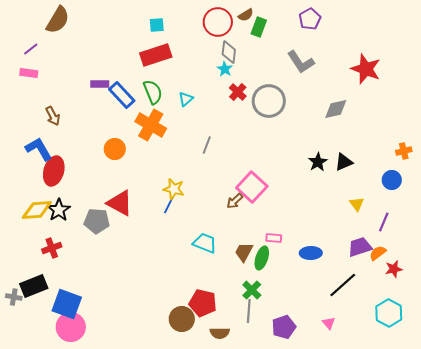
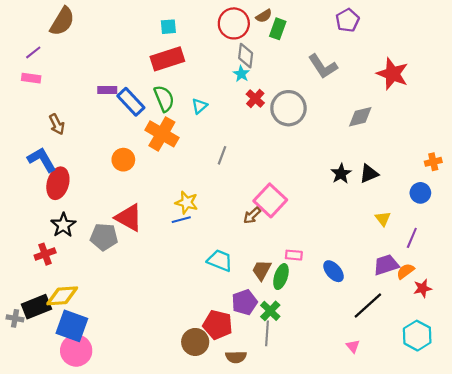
purple pentagon: (310, 19) -> (347, 20), moved
blue line: (169, 205) -> (181, 220), turned 48
yellow diamond: (37, 210) -> (62, 296), moved
red cross: (52, 248) -> (45, 254), moved
blue ellipse: (311, 253) -> (334, 271), turned 50
purple pentagon: (284, 327) -> (245, 302), moved

